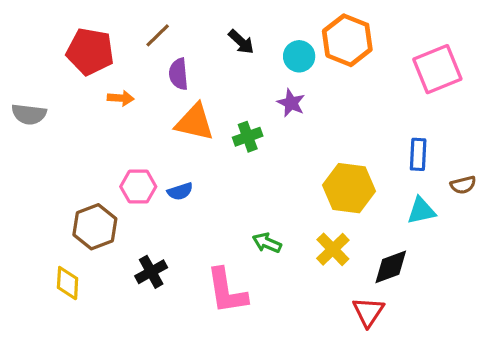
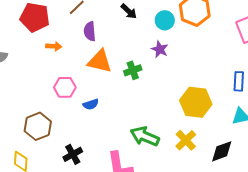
pink hexagon: (138, 187) -> (65, 87), moved
green arrow: (267, 243) -> (145, 136), size x1.6

